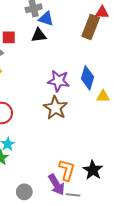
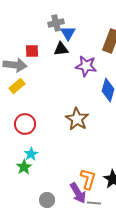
blue triangle: (46, 19) -> (68, 33), turned 42
purple star: (59, 81) -> (86, 66), moved

